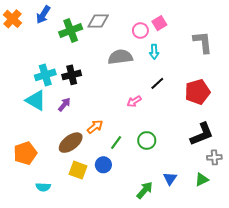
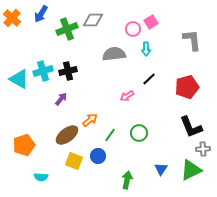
cyan triangle: (36, 100) -> (19, 79), moved
black L-shape: (202, 134) -> (191, 127), turned 90
green triangle: (202, 180) -> (191, 170), size x1.6
green arrow: (145, 190) -> (127, 180), moved, turned -30

